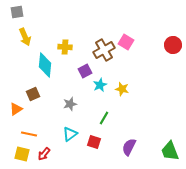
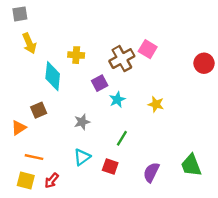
red circle: (173, 45) -> (204, 63), moved
yellow star: (122, 89) -> (156, 104), moved
green trapezoid: (170, 151) -> (191, 165), moved

